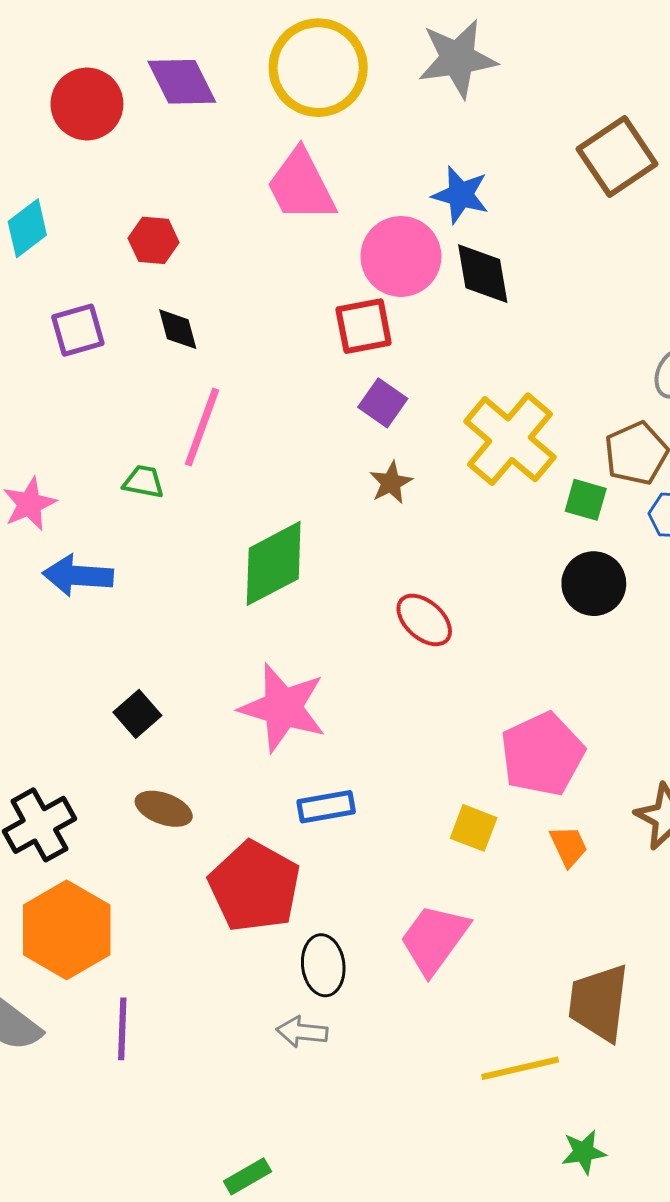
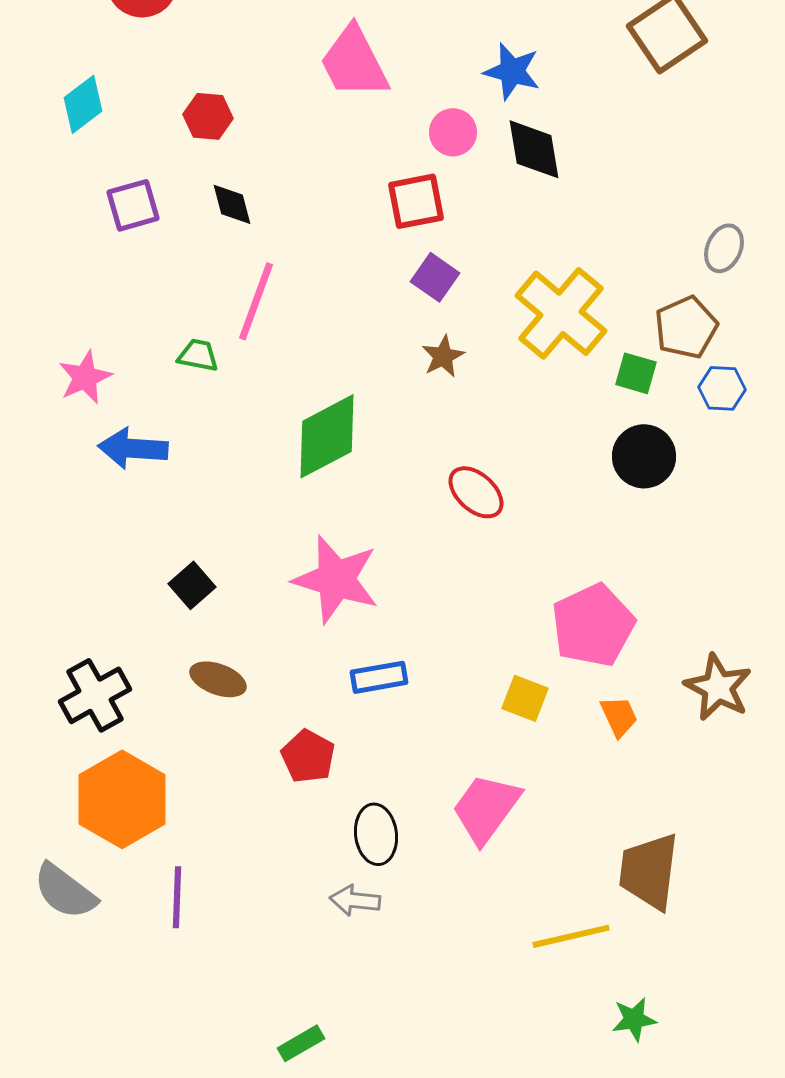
pink circle: (401, 256) -> (453, 132), size x0.6
red pentagon: (255, 887) -> (308, 756), size x0.6

